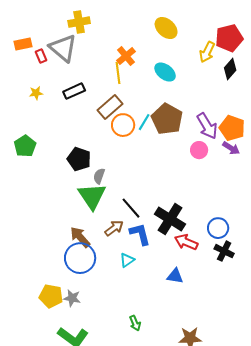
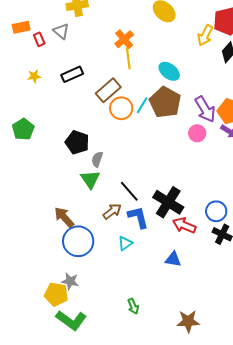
gray triangle: (63, 48) -> (61, 31), size x0.6
cyan ellipse: (165, 72) -> (169, 71), moved
yellow line: (118, 73) -> (128, 58), moved
green triangle: (92, 196) -> (90, 179), size x0.7
brown arrow: (80, 237) -> (64, 217), moved
yellow pentagon: (51, 296) -> (56, 294), moved

